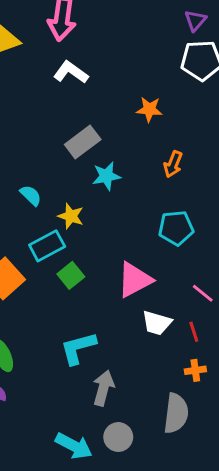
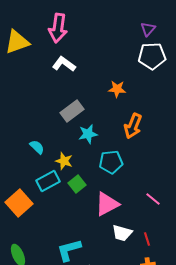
orange arrow: (173, 164) -> (133, 126), size x1.4
cyan pentagon: (176, 228) -> (111, 162), moved
green square: (71, 275) -> (77, 184), moved
pink line: (203, 293) -> (153, 199), moved

